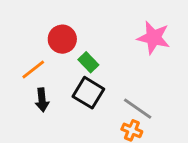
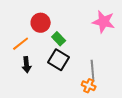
gray line: (138, 109) -> (93, 71), turned 50

